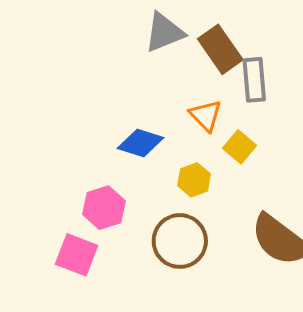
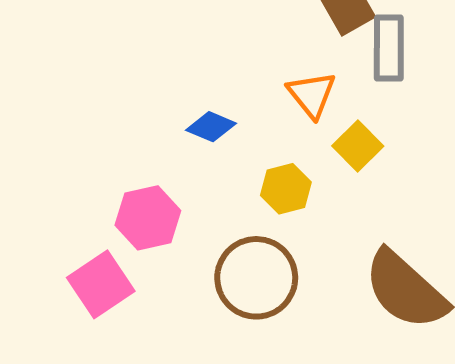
blue diamond: (141, 143) -> (211, 127), size x0.7
pink square: (77, 255) -> (101, 284), turned 30

